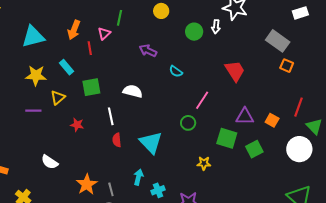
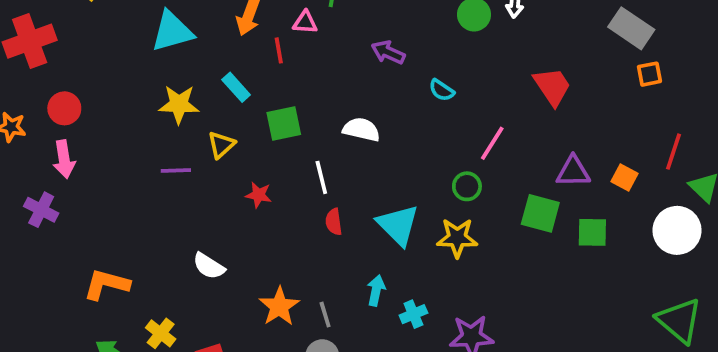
pink triangle: (104, 33) -> (305, 22), turned 48
orange square: (287, 66) -> (649, 74), turned -32
green square: (254, 149) -> (592, 232), turned 30
yellow star: (204, 163) -> (457, 238), moved, size x1.5

